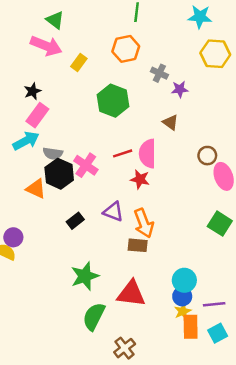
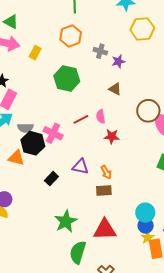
pink semicircle: (148, 154) -> (101, 116), size x0.6
brown circle: (207, 156) -> (148, 111), size x1.5
red star: (140, 179) -> (112, 136), moved
orange arrow: (144, 223) -> (106, 172), size x0.6

